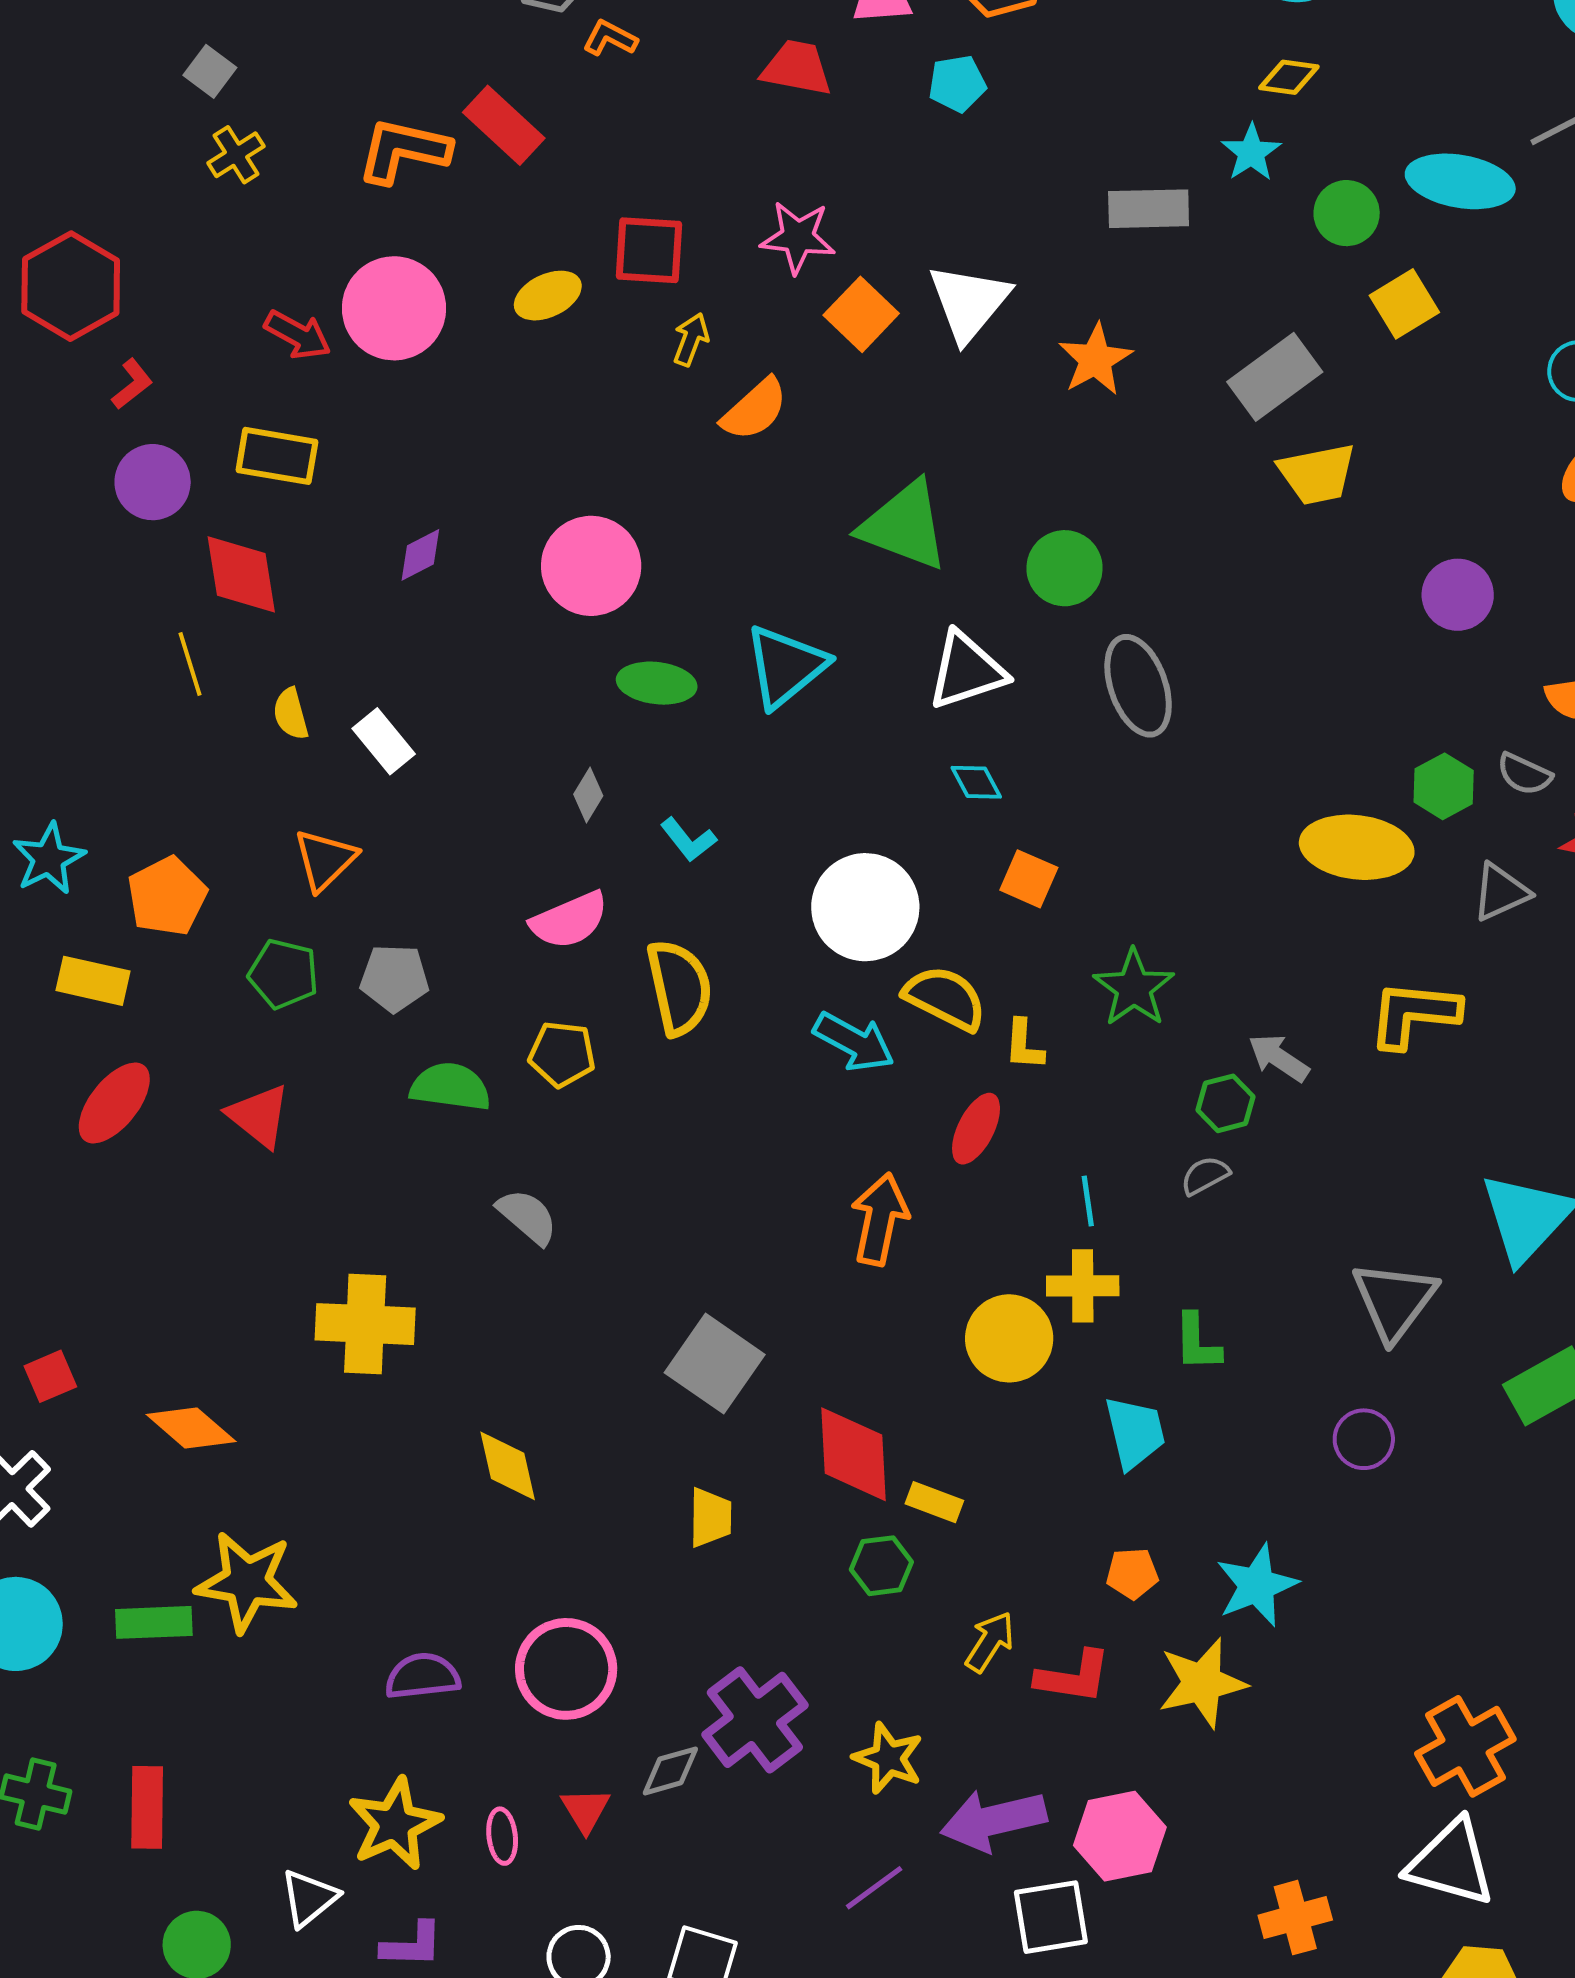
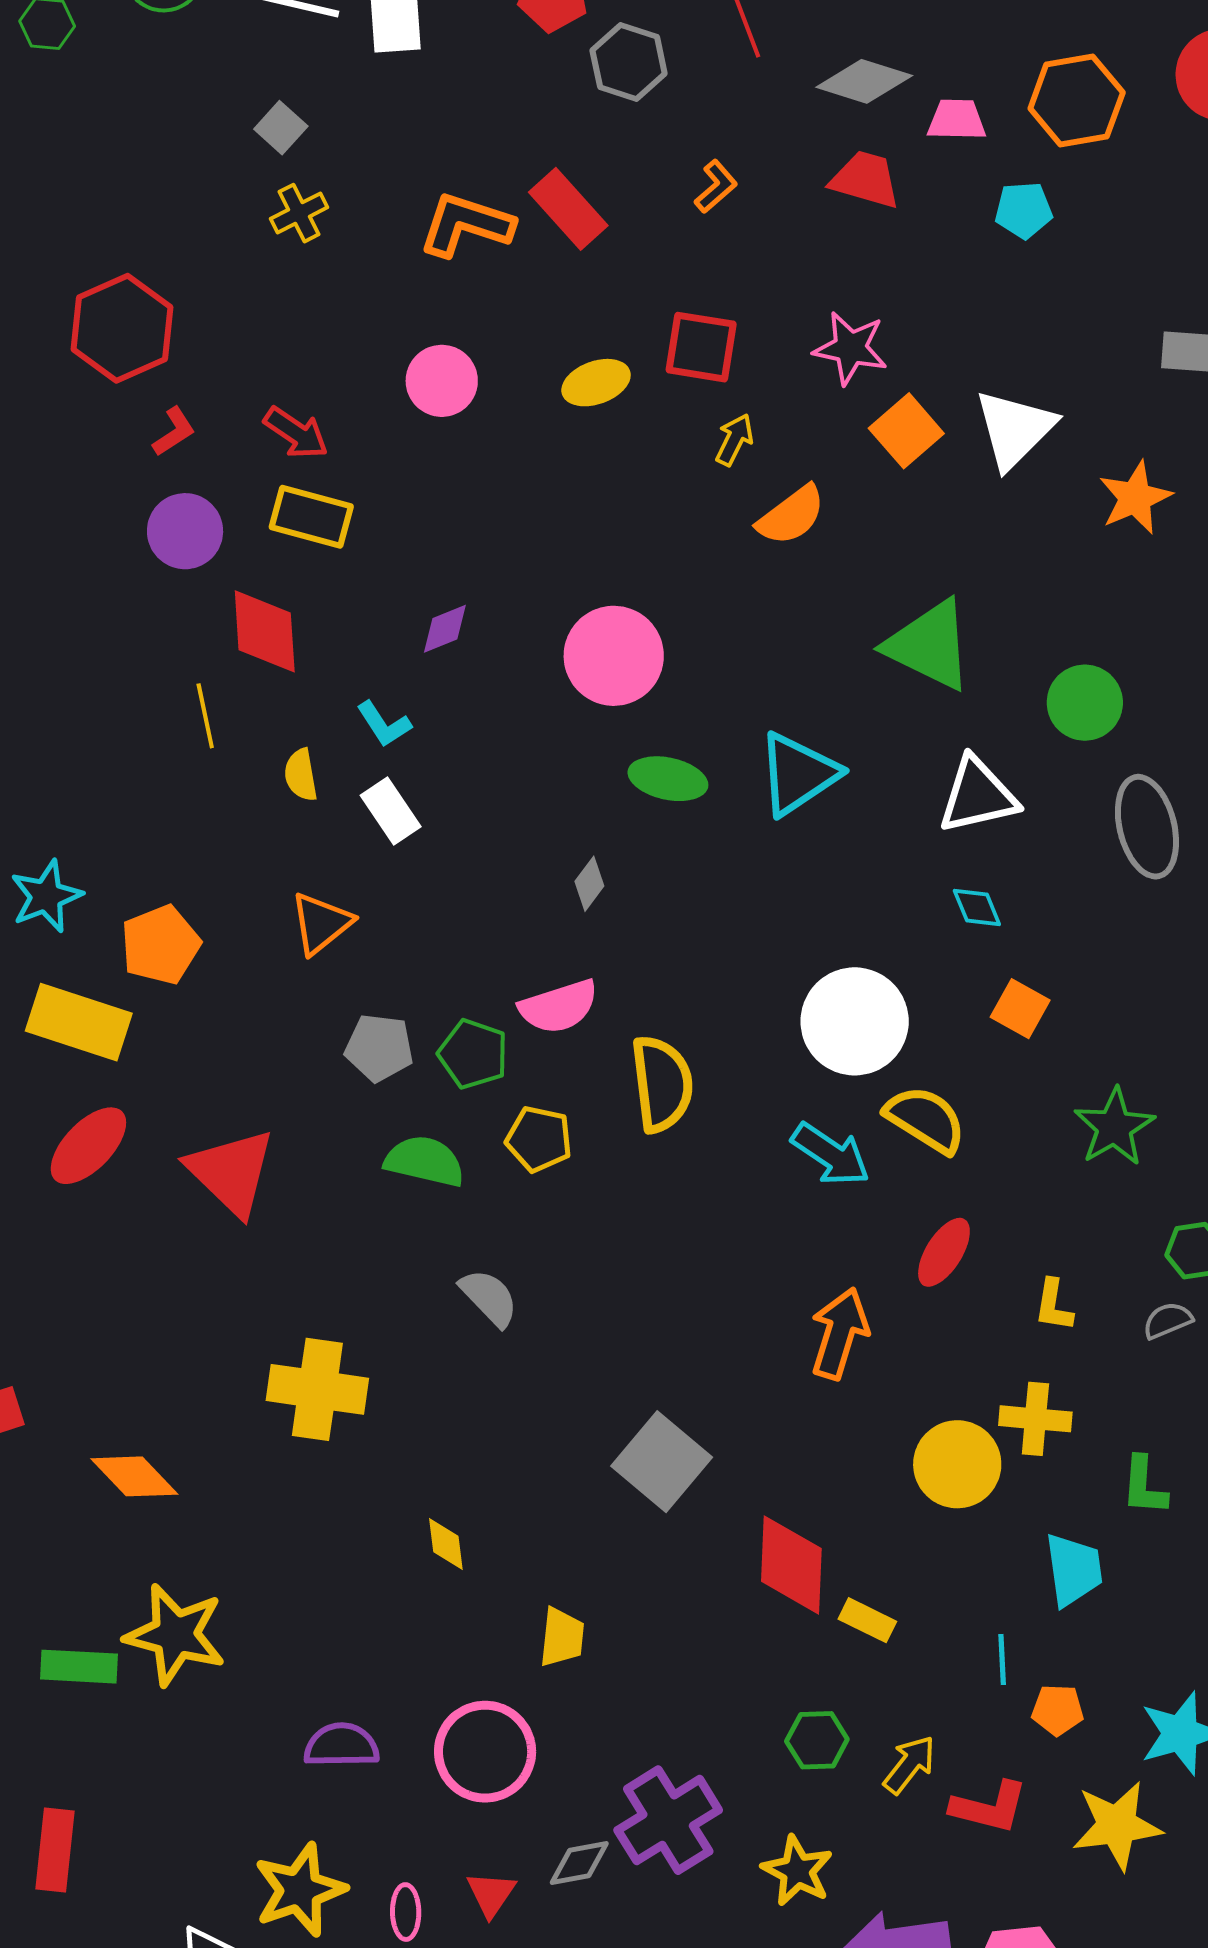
orange L-shape: (610, 38) -> (716, 187), moved, turned 106
pink circle: (394, 308) -> (442, 381), size x0.7
red arrow: (298, 335) -> (296, 433), moved
cyan L-shape: (688, 840) -> (384, 724), moved
green pentagon: (284, 974) -> (473, 1054), moved
yellow rectangle: (93, 981) -> (79, 1022), size x1.4
yellow L-shape: (1024, 1045) -> (1054, 1305), moved
red triangle: (259, 1116) -> (231, 1172), size x1.4
cyan line: (1088, 1201) -> (1002, 1660), moved
yellow diamond: (508, 1466) -> (446, 1544), size x0.7
yellow trapezoid: (710, 1518) -> (562, 1637), moved
green hexagon: (881, 1566) -> (817, 1740), moved

